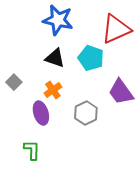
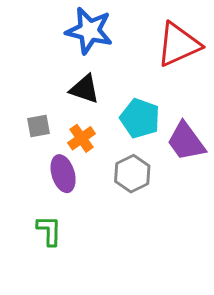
cyan pentagon: (91, 58) -> (140, 118), moved
gray square: (14, 82) -> (38, 126), moved, turned 35

